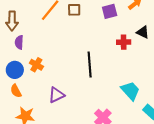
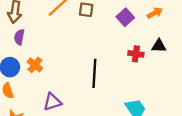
purple square: (110, 11) -> (125, 17), turned -35
black triangle: (143, 32) -> (159, 46), turned -32

